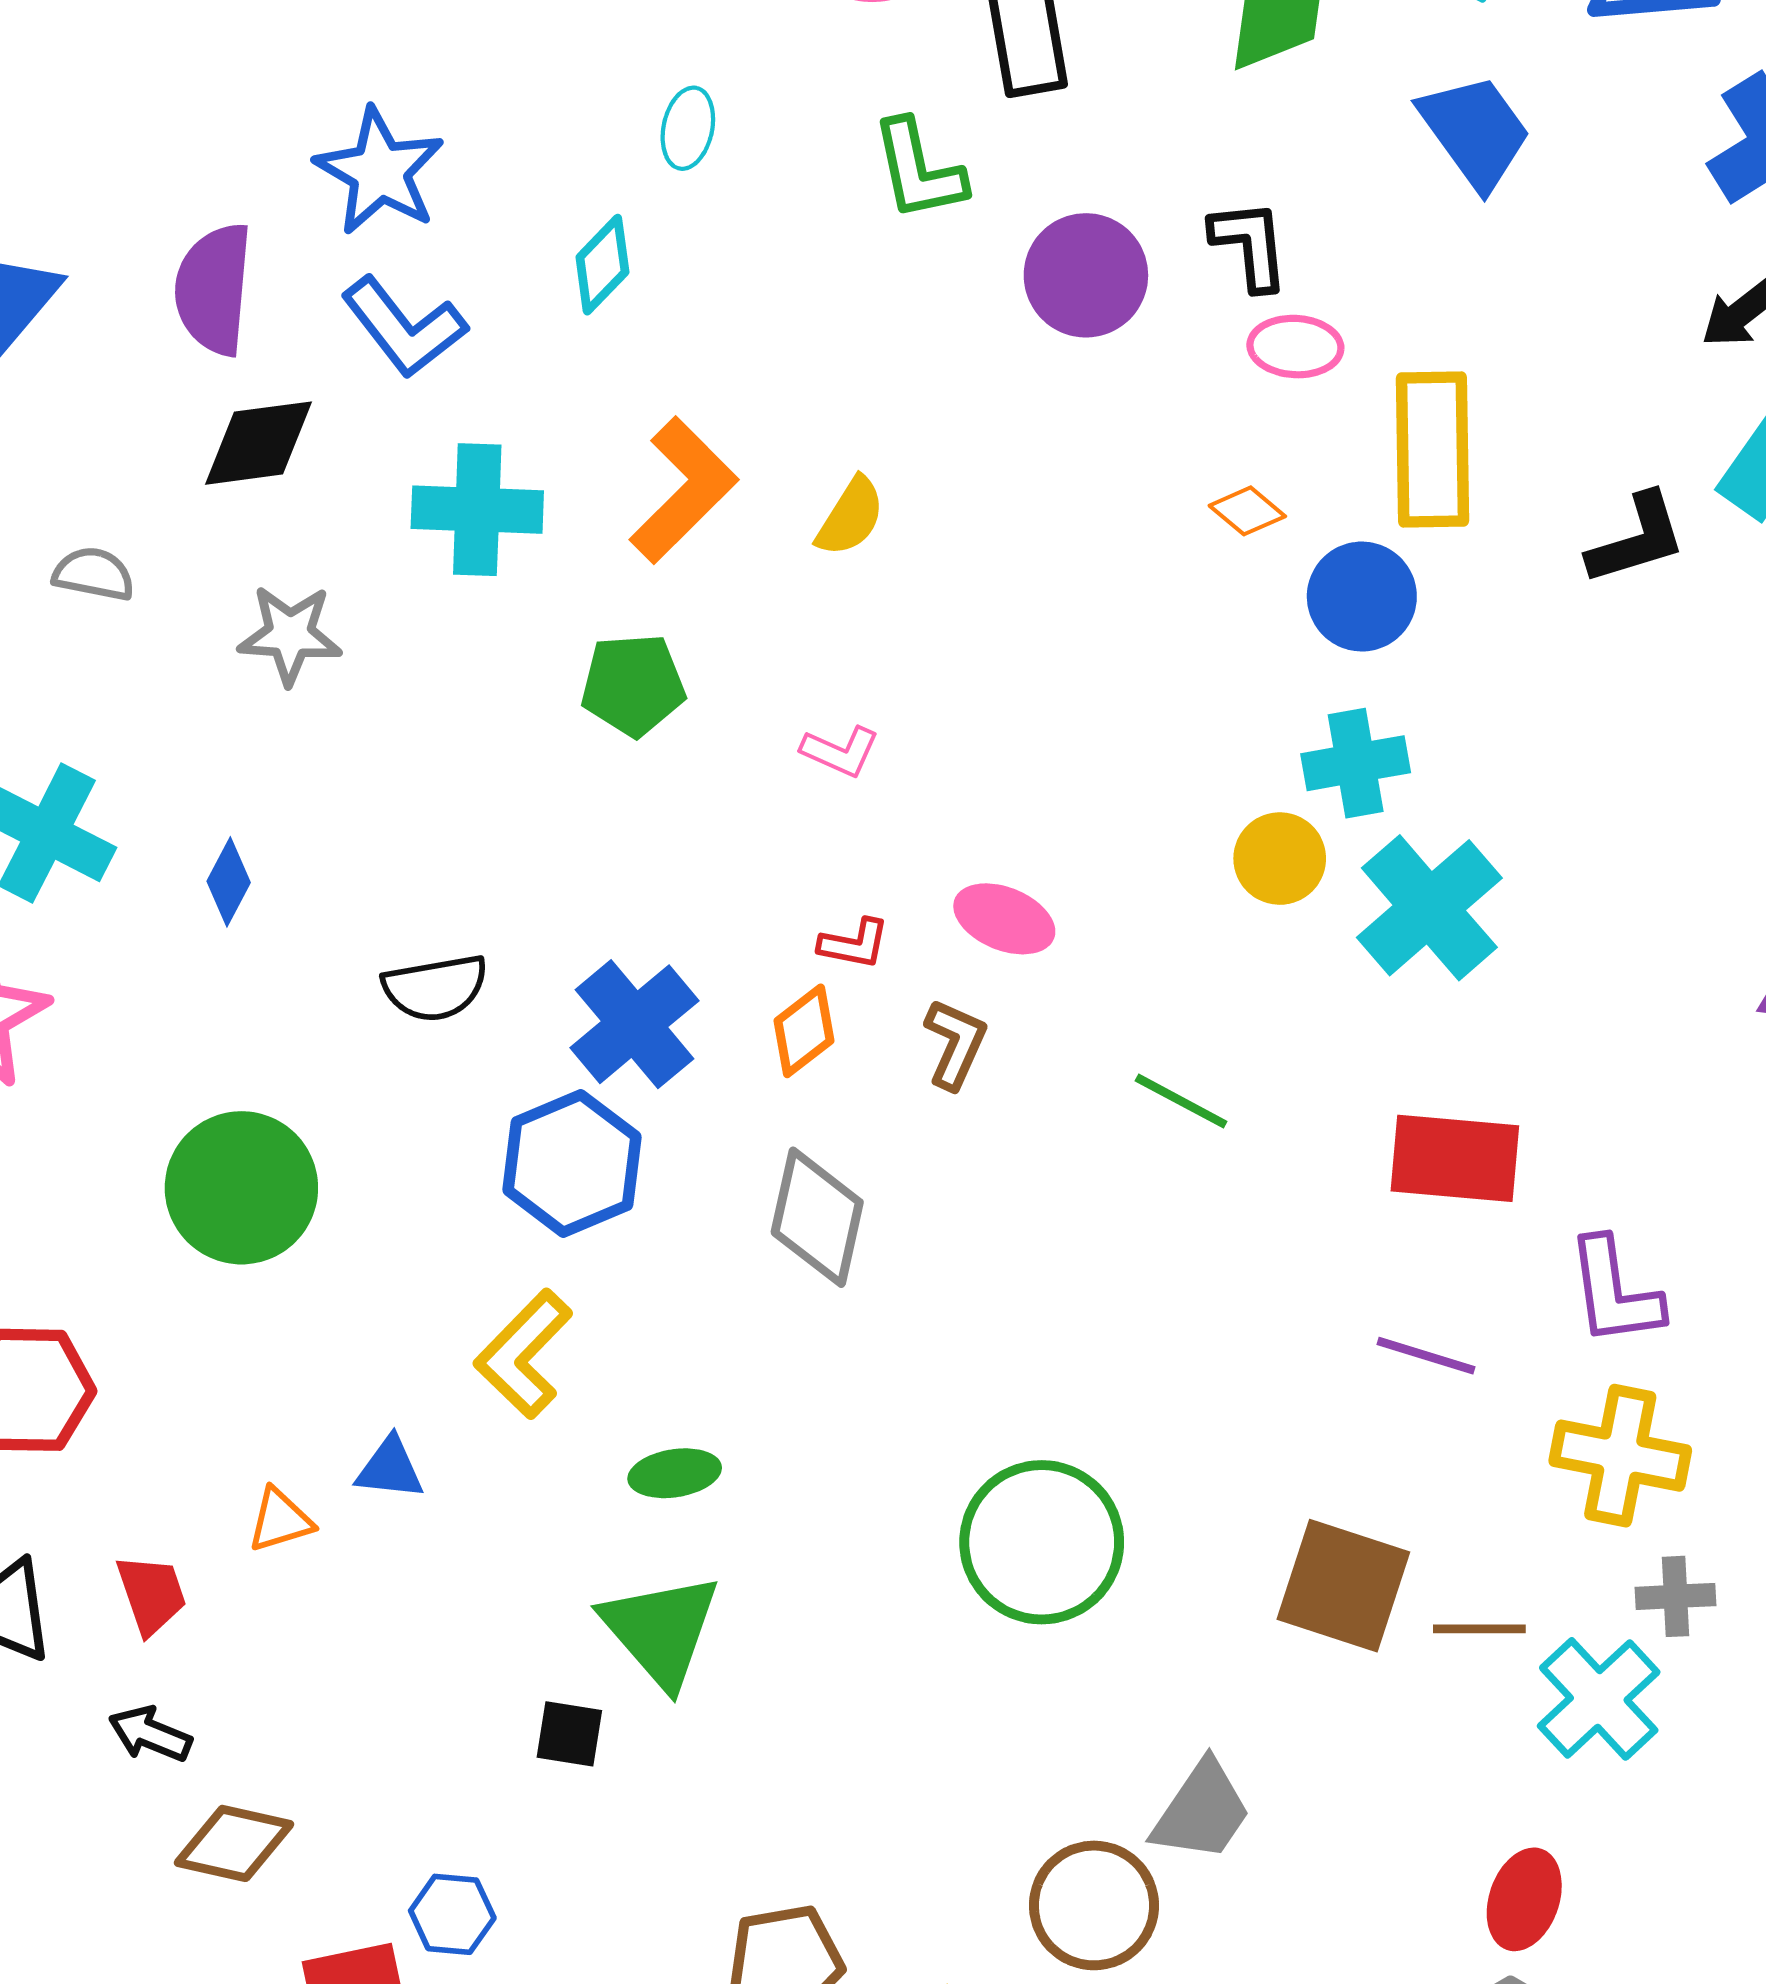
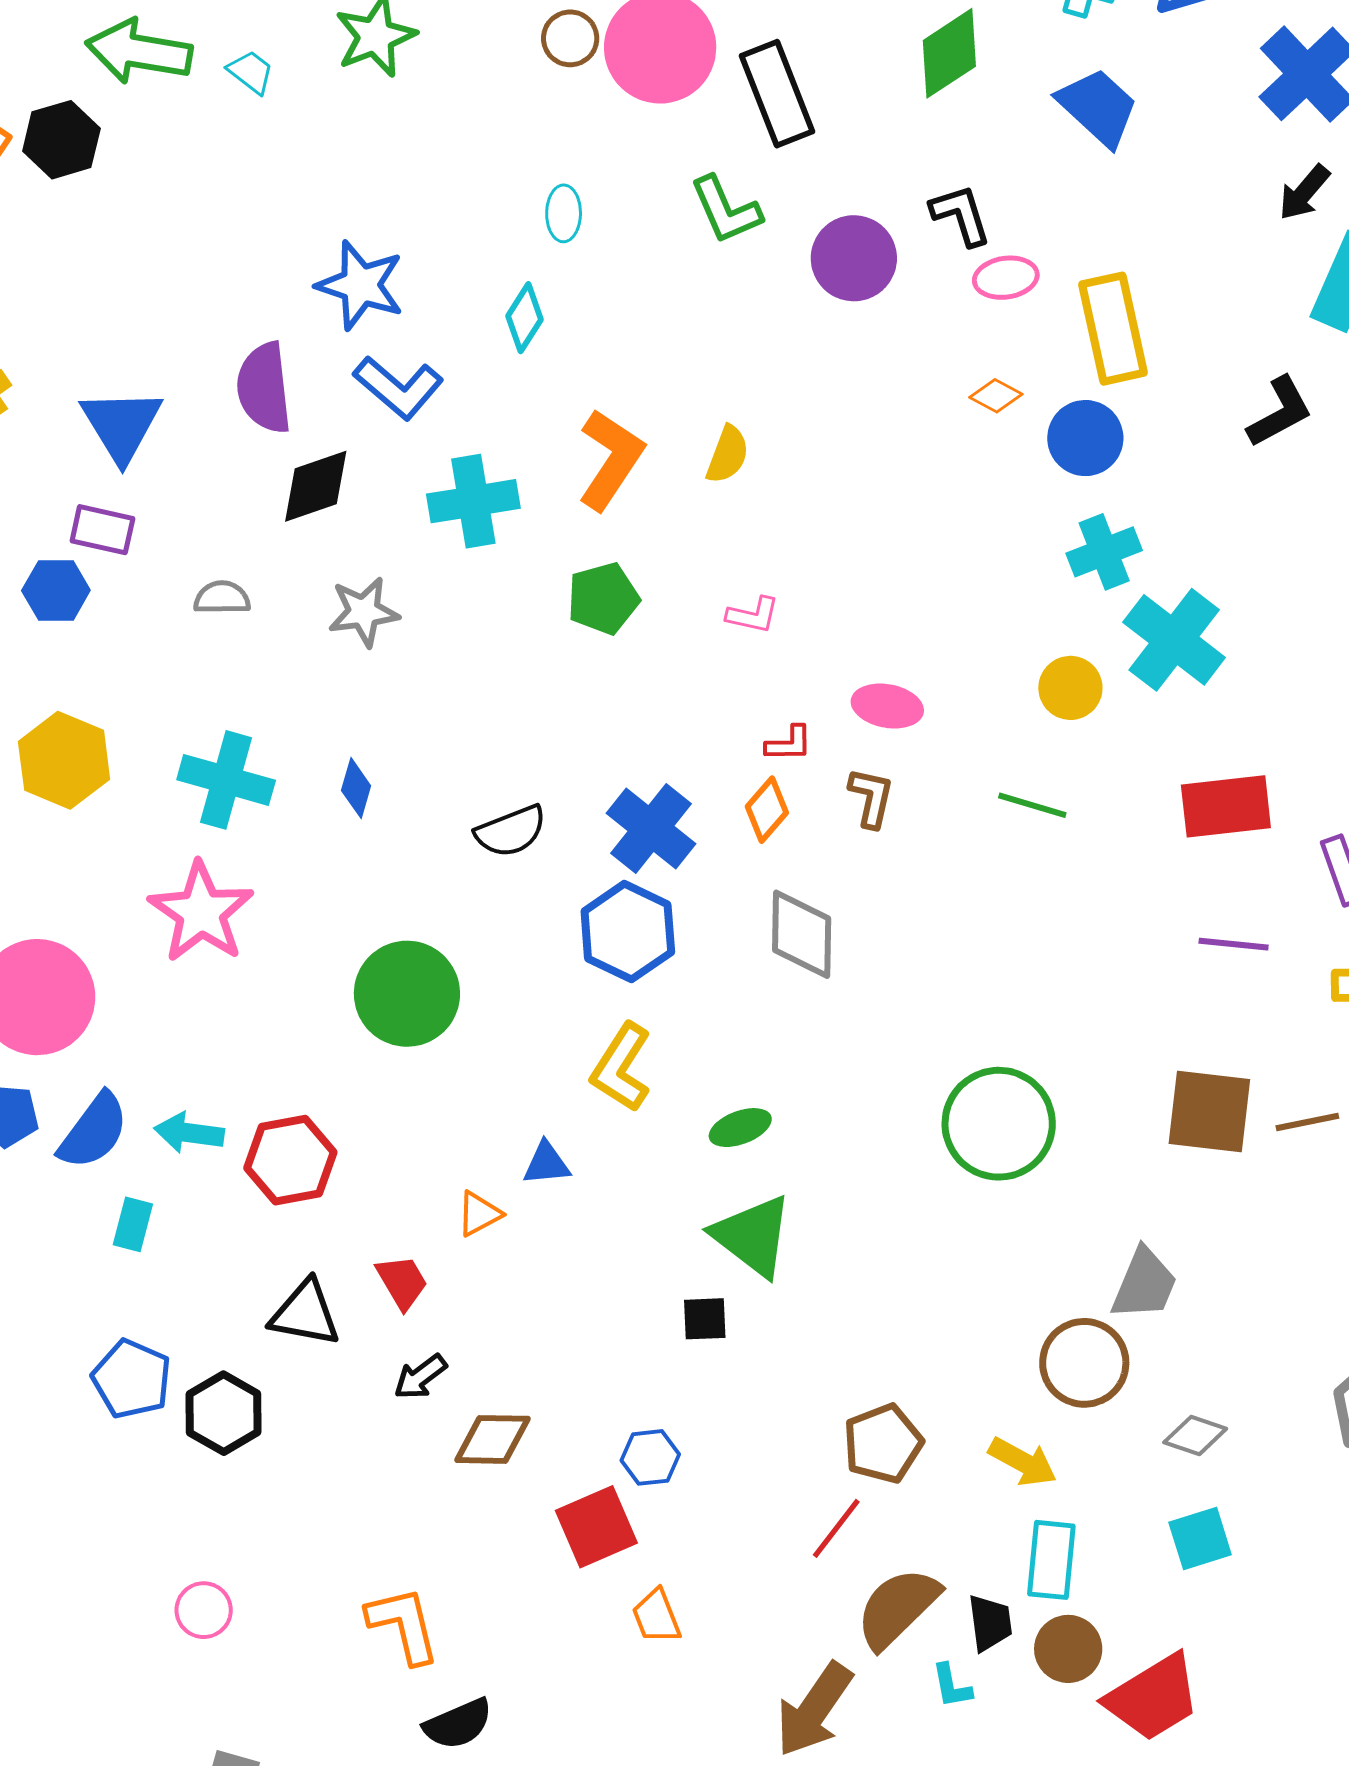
black L-shape: (1637, 539) -> (1280, 412), moved
yellow circle: (1280, 859) -> (1070, 688), moved
black arrow: (150, 1734) -> (420, 1377), turned -48

